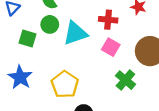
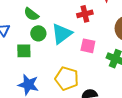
pink square: (111, 47) -> (88, 46), moved

